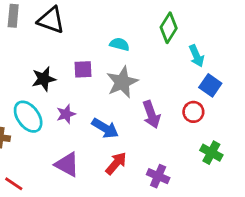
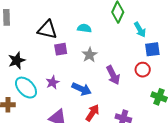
black triangle: (51, 20) -> (47, 30), moved
black star: (44, 79) -> (17, 60), moved
gray star: (122, 82) -> (90, 55), size x0.7
blue square: (210, 85) -> (152, 49), turned -35

